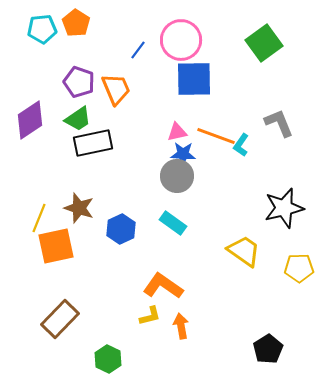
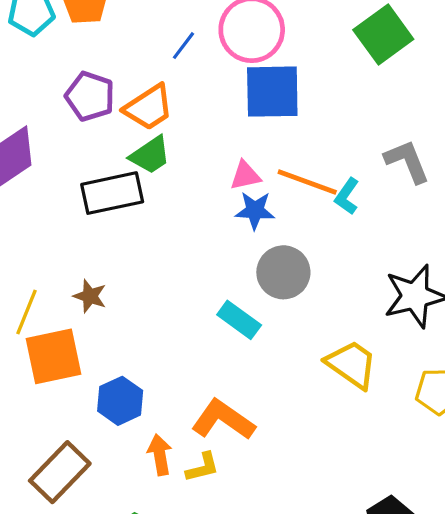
orange trapezoid: (116, 89) -> (149, 107), turned 80
green trapezoid: (78, 119) -> (150, 155), moved
gray circle: (177, 176) -> (283, 272), moved
brown star: (79, 208) -> (90, 296), size x0.7
blue hexagon: (121, 229) -> (120, 401), moved
orange arrow: (181, 326) -> (160, 455), moved

